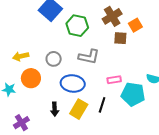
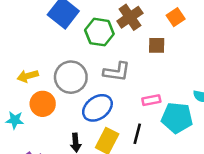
brown cross: (112, 16) -> (130, 17), moved
orange square: (135, 25) -> (176, 17), moved
gray circle: (54, 59) -> (71, 77), size x1.6
blue ellipse: (73, 83) -> (97, 108), turned -40

